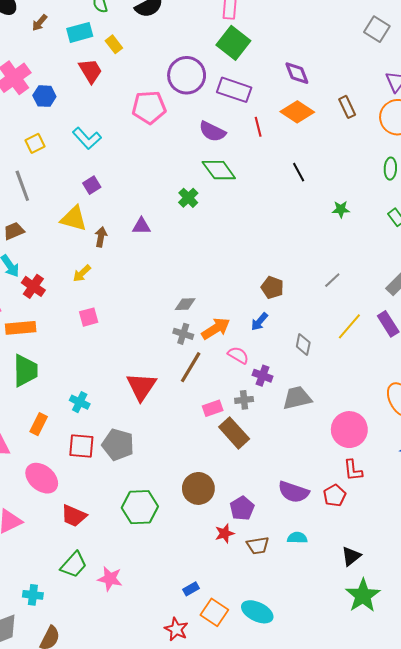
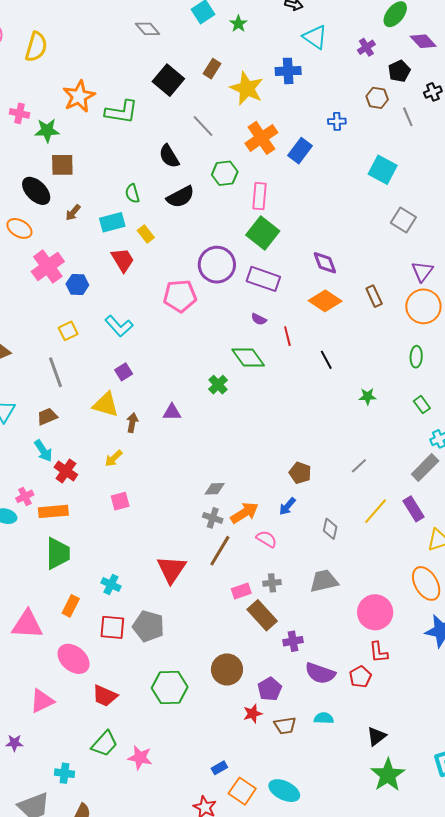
red line: (258, 127) -> (287, 336), moved
purple semicircle: (212, 131) -> (259, 319), moved, size x0.6
purple cross: (262, 376) -> (293, 641), moved, turned -30

